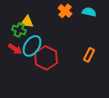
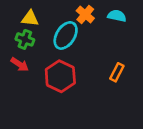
yellow triangle: (27, 22) -> (30, 18), moved
cyan ellipse: (32, 46) -> (66, 35), moved

